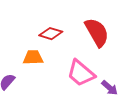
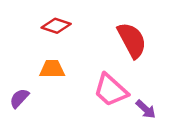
red diamond: (51, 34) -> (56, 26), moved

